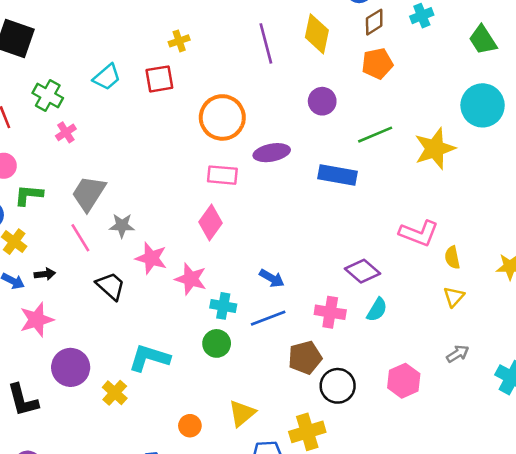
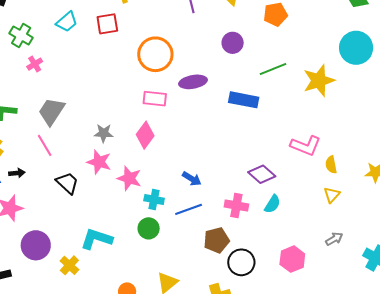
gray star: (122, 226) -> (104, 133), moved

